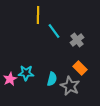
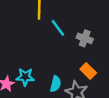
gray cross: (77, 40) -> (85, 38), turned -32

